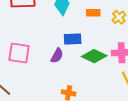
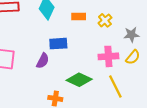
green diamond: (94, 56) -> (79, 80), moved

